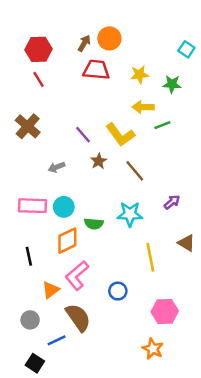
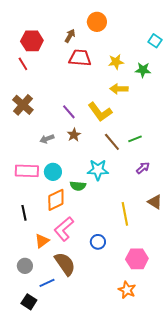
orange circle: (109, 38) -> (97, 22), moved
red line: (38, 79) -> (23, 64), moved
green line: (162, 125) -> (135, 139), moved
brown star: (99, 161) -> (74, 135), moved
cyan star: (130, 214) -> (98, 170), moved

